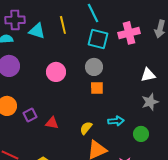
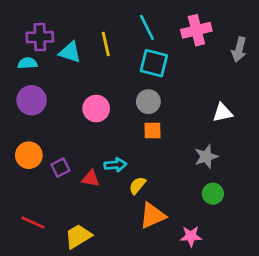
pink cross: (129, 33) -> (196, 30), moved
gray star: (150, 102) -> (206, 157), moved
cyan arrow: (116, 121) -> (115, 165), moved

